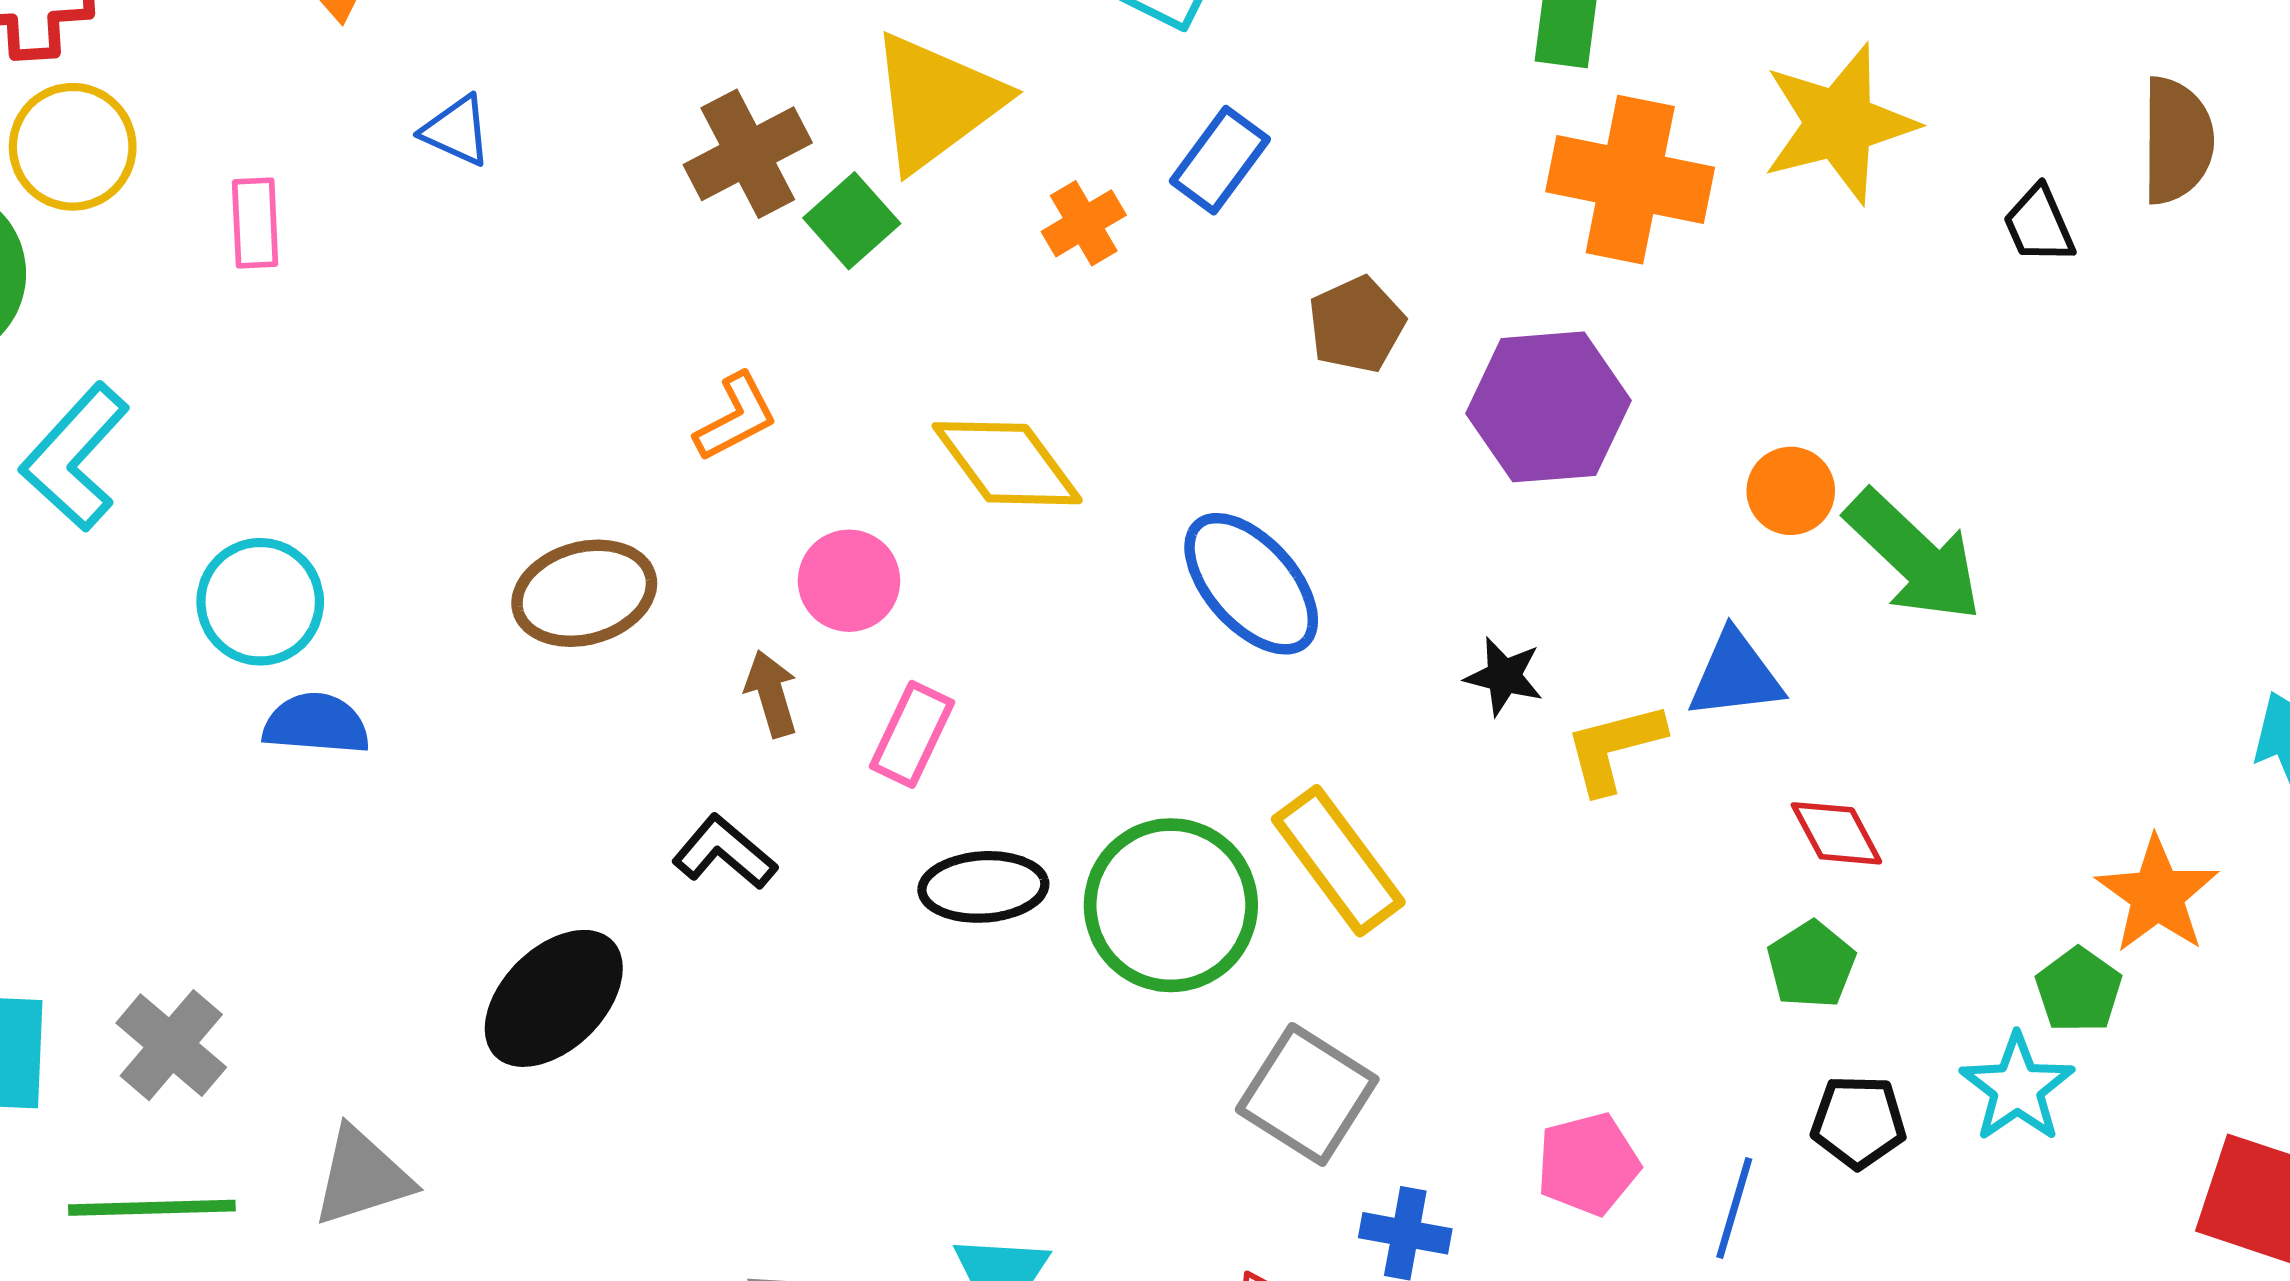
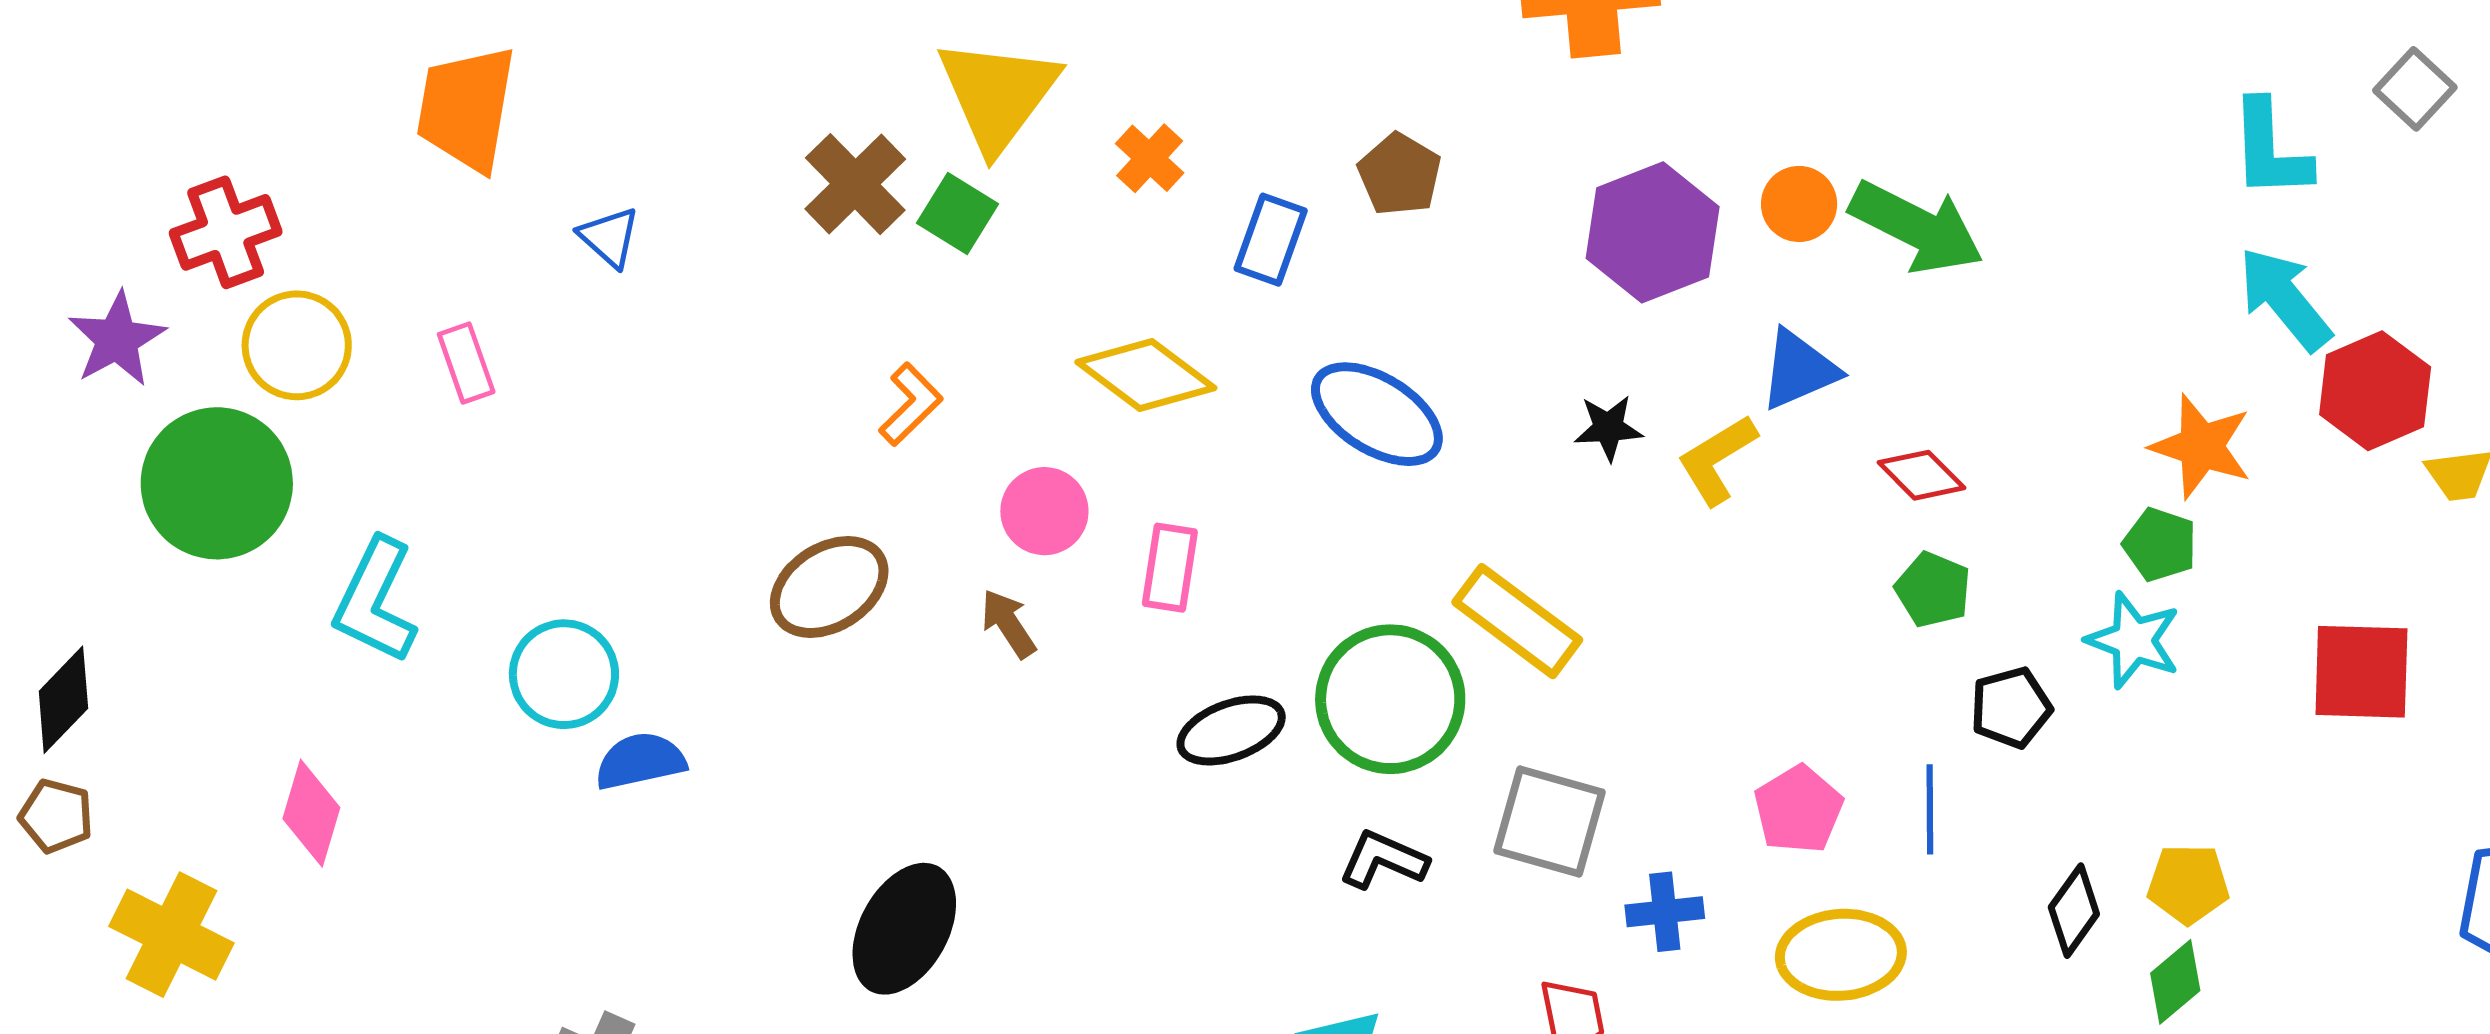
blue triangle: (457, 131) -> (609, 237), turned 34
blue rectangle: (1220, 160) -> (1271, 240), moved
purple hexagon: (1548, 407) -> (1653, 232), moved
pink rectangle: (912, 734) -> (1170, 568), moved
black L-shape: (724, 852) -> (1383, 860), moved

